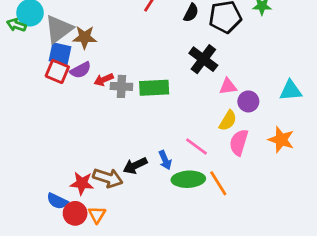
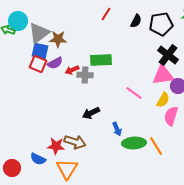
black cross: (203, 59) -> (168, 55), moved
pink triangle: (228, 86) -> (163, 75), size x1.6
green rectangle: (154, 88) -> (101, 60), moved
pink line: (197, 146) -> (134, 93), moved
black arrow: (135, 166) -> (91, 113), moved
red circle: (75, 213) -> (12, 168), moved
orange triangle: (97, 215) -> (67, 169), size x1.6

